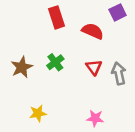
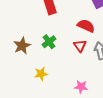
red semicircle: (93, 31) -> (86, 26), moved
yellow star: (38, 113) -> (41, 74), moved

